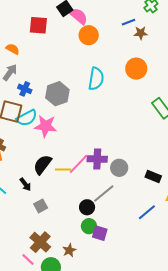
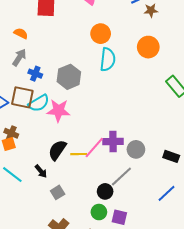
orange circle: (89, 35) -> (101, 34), moved
green circle: (89, 226) -> (99, 212), moved

